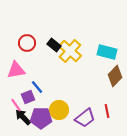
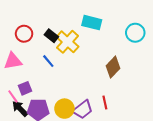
cyan rectangle: (107, 52) -> (92, 23), moved
blue line: (37, 87) -> (48, 61), moved
yellow circle: (59, 110) -> (64, 109), moved

